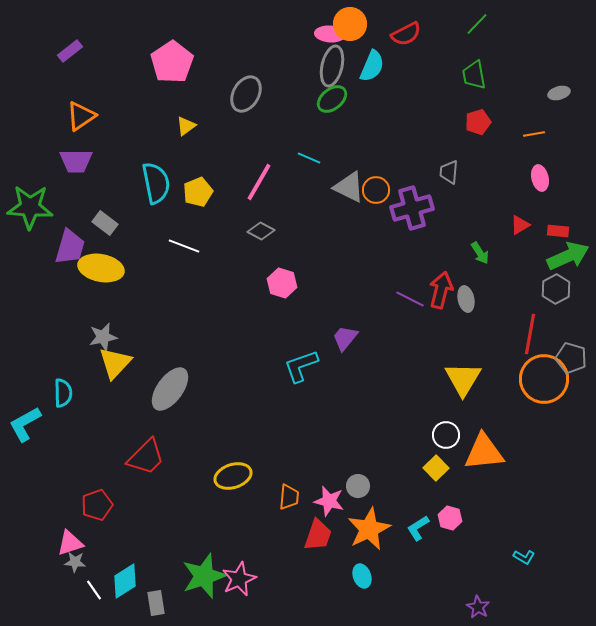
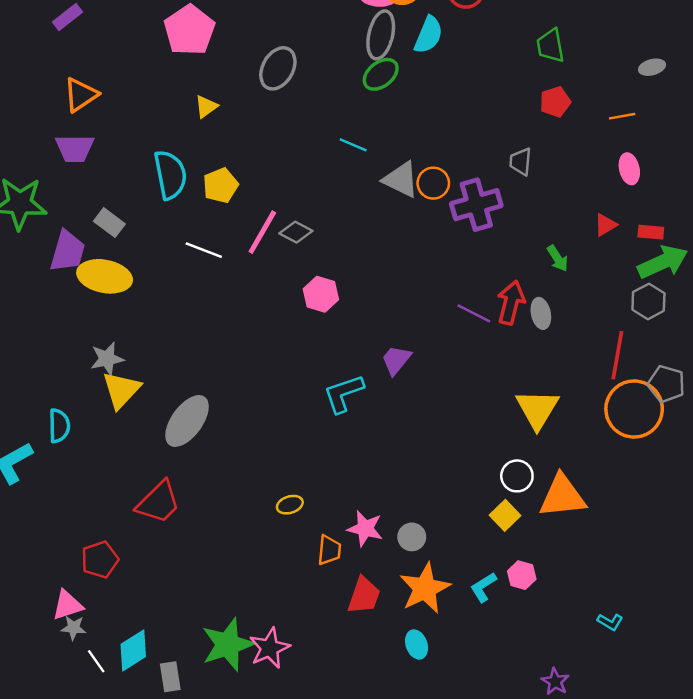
pink line: (259, 182) -> (262, 232), moved
yellow ellipse: (233, 476) -> (290, 505), moved, size x0.6
pink star: (329, 501) -> (365, 529), moved

